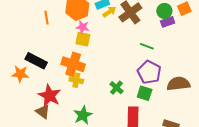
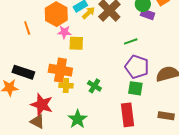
purple rectangle: (168, 22) -> (148, 14), turned 48
yellow square: (83, 39) -> (76, 43), moved
green line: (147, 46) -> (131, 41), turned -32
green cross: (116, 88) -> (94, 86), moved

